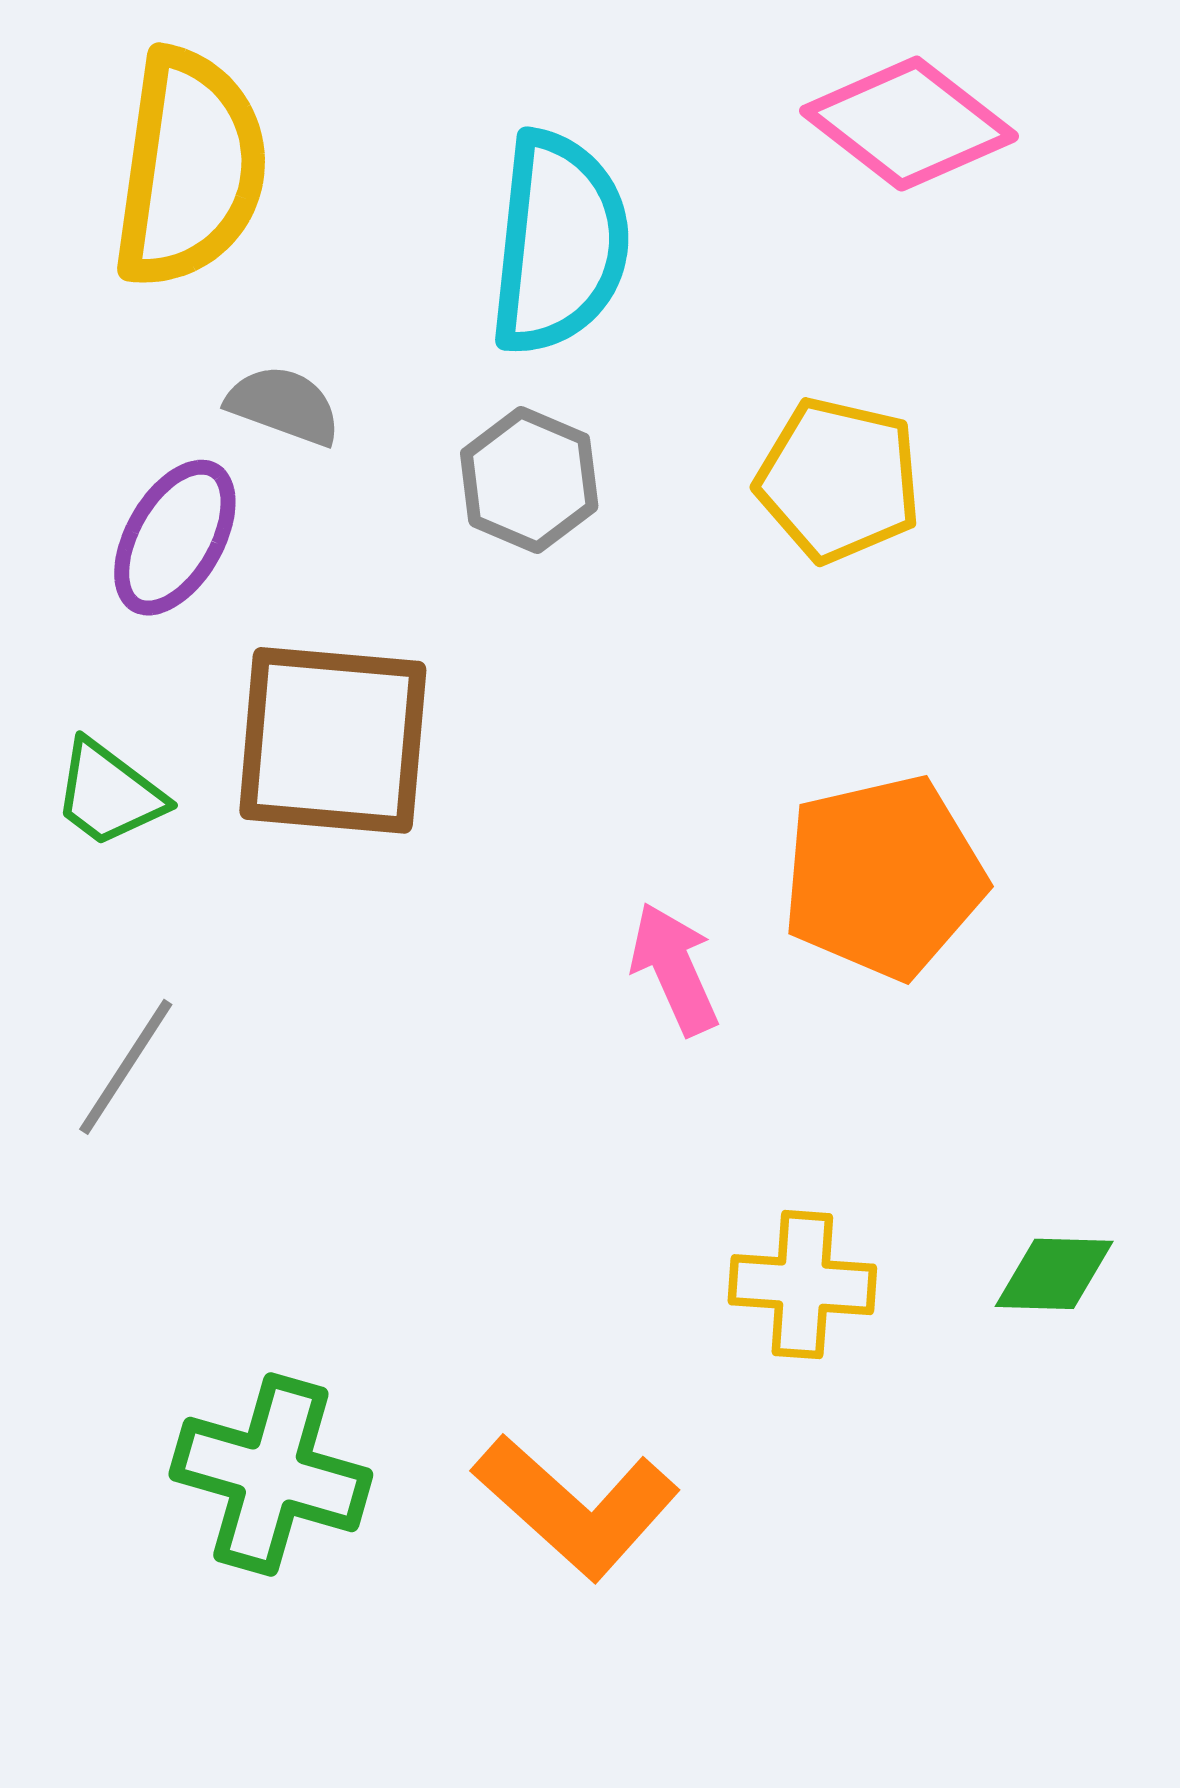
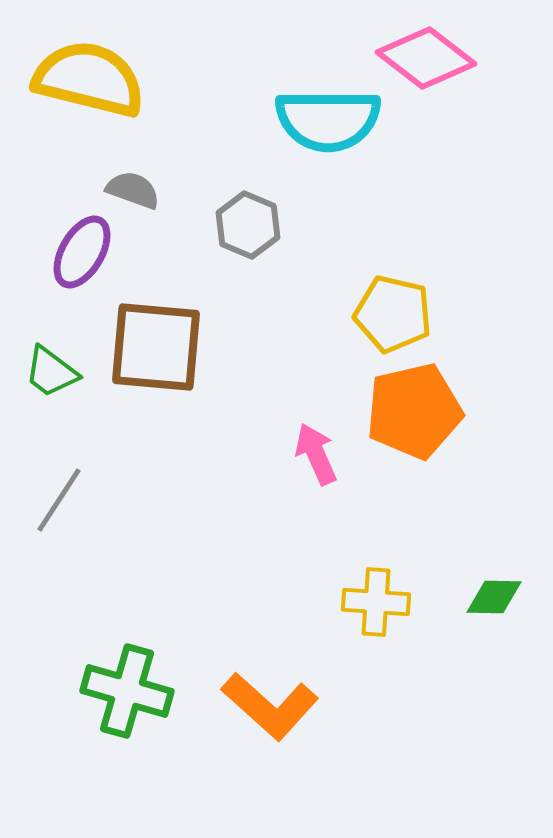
yellow semicircle: (190, 168) -> (89, 79), turned -84
cyan semicircle: (559, 243) -> (328, 120), moved, turned 84
yellow pentagon: (839, 480) -> (393, 314), moved

